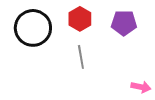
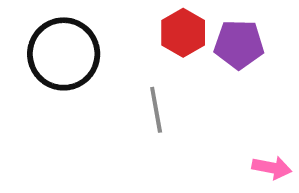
red hexagon: (80, 19) -> (183, 33), moved

